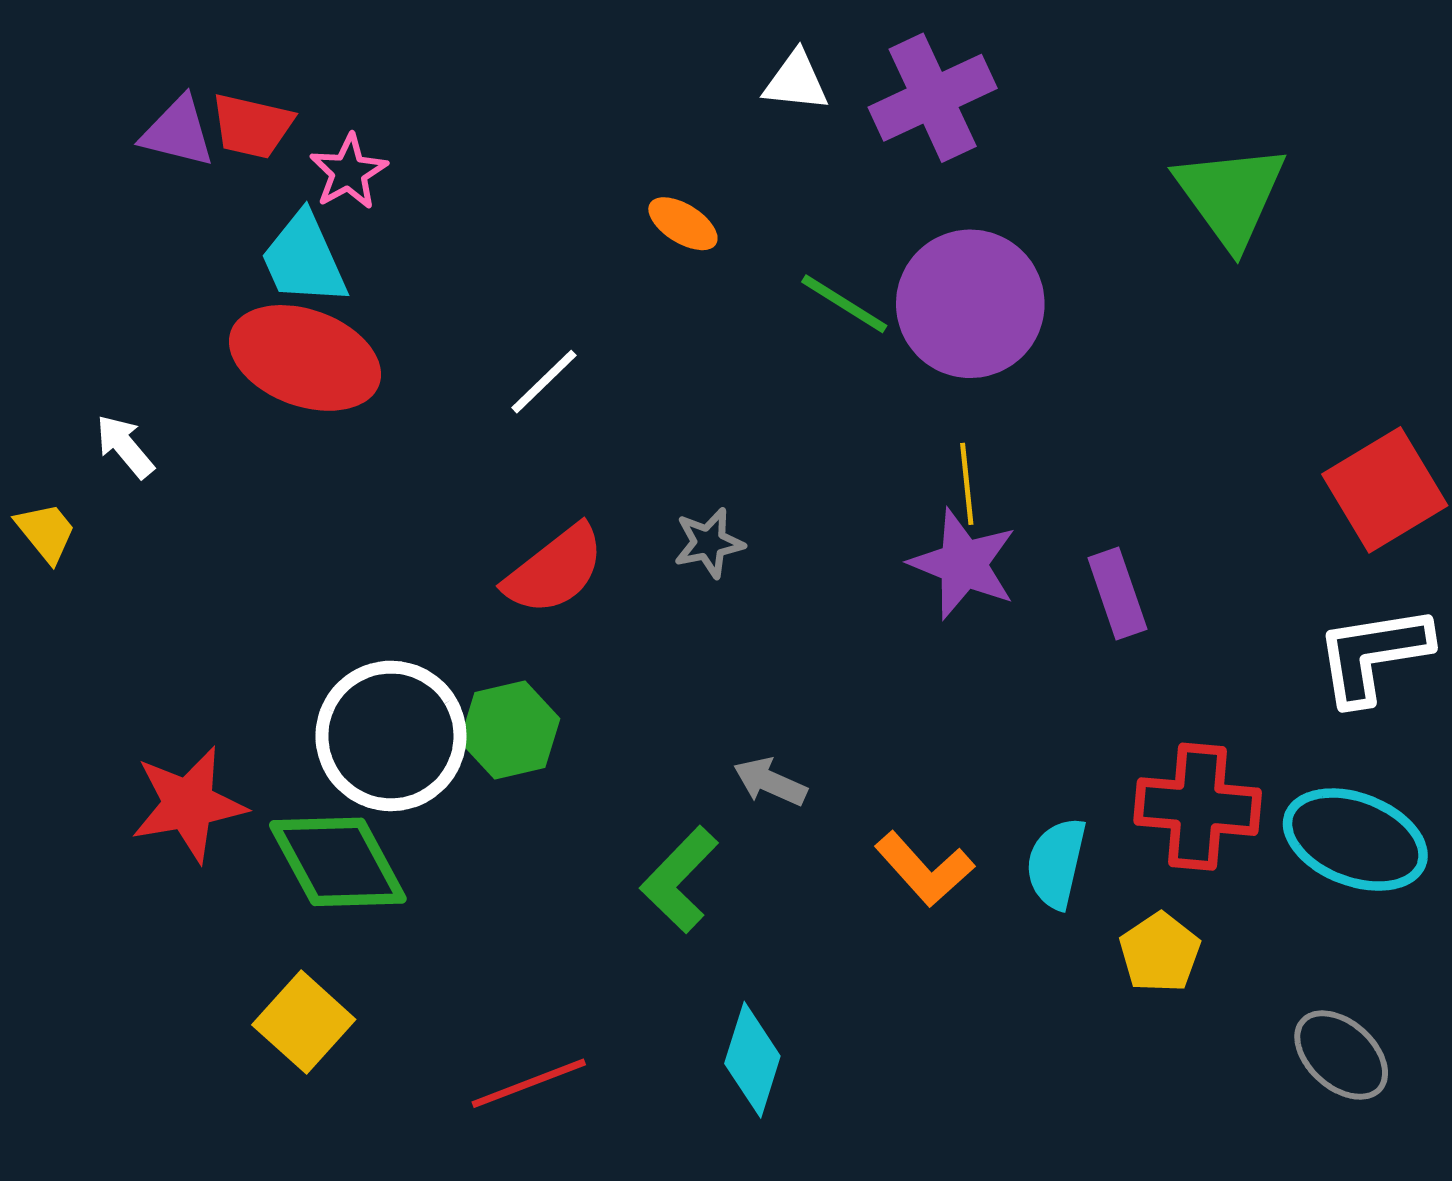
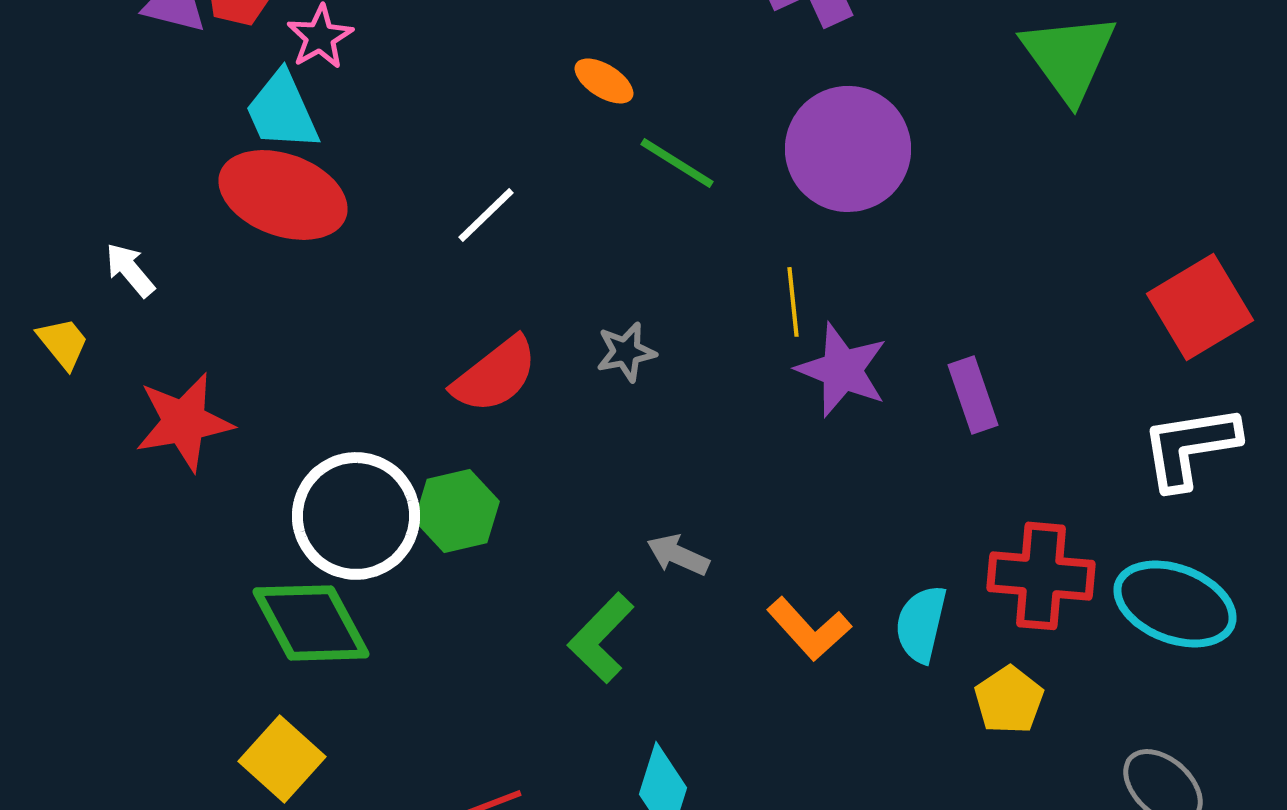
green line: (844, 304) -> (677, 163), moved
yellow line: (967, 484) -> (793, 302), moved
red star: (188, 804) -> (184, 422), moved

